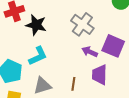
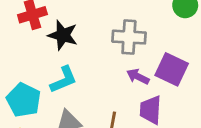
gray cross: (82, 24) -> (129, 37), turned -35

